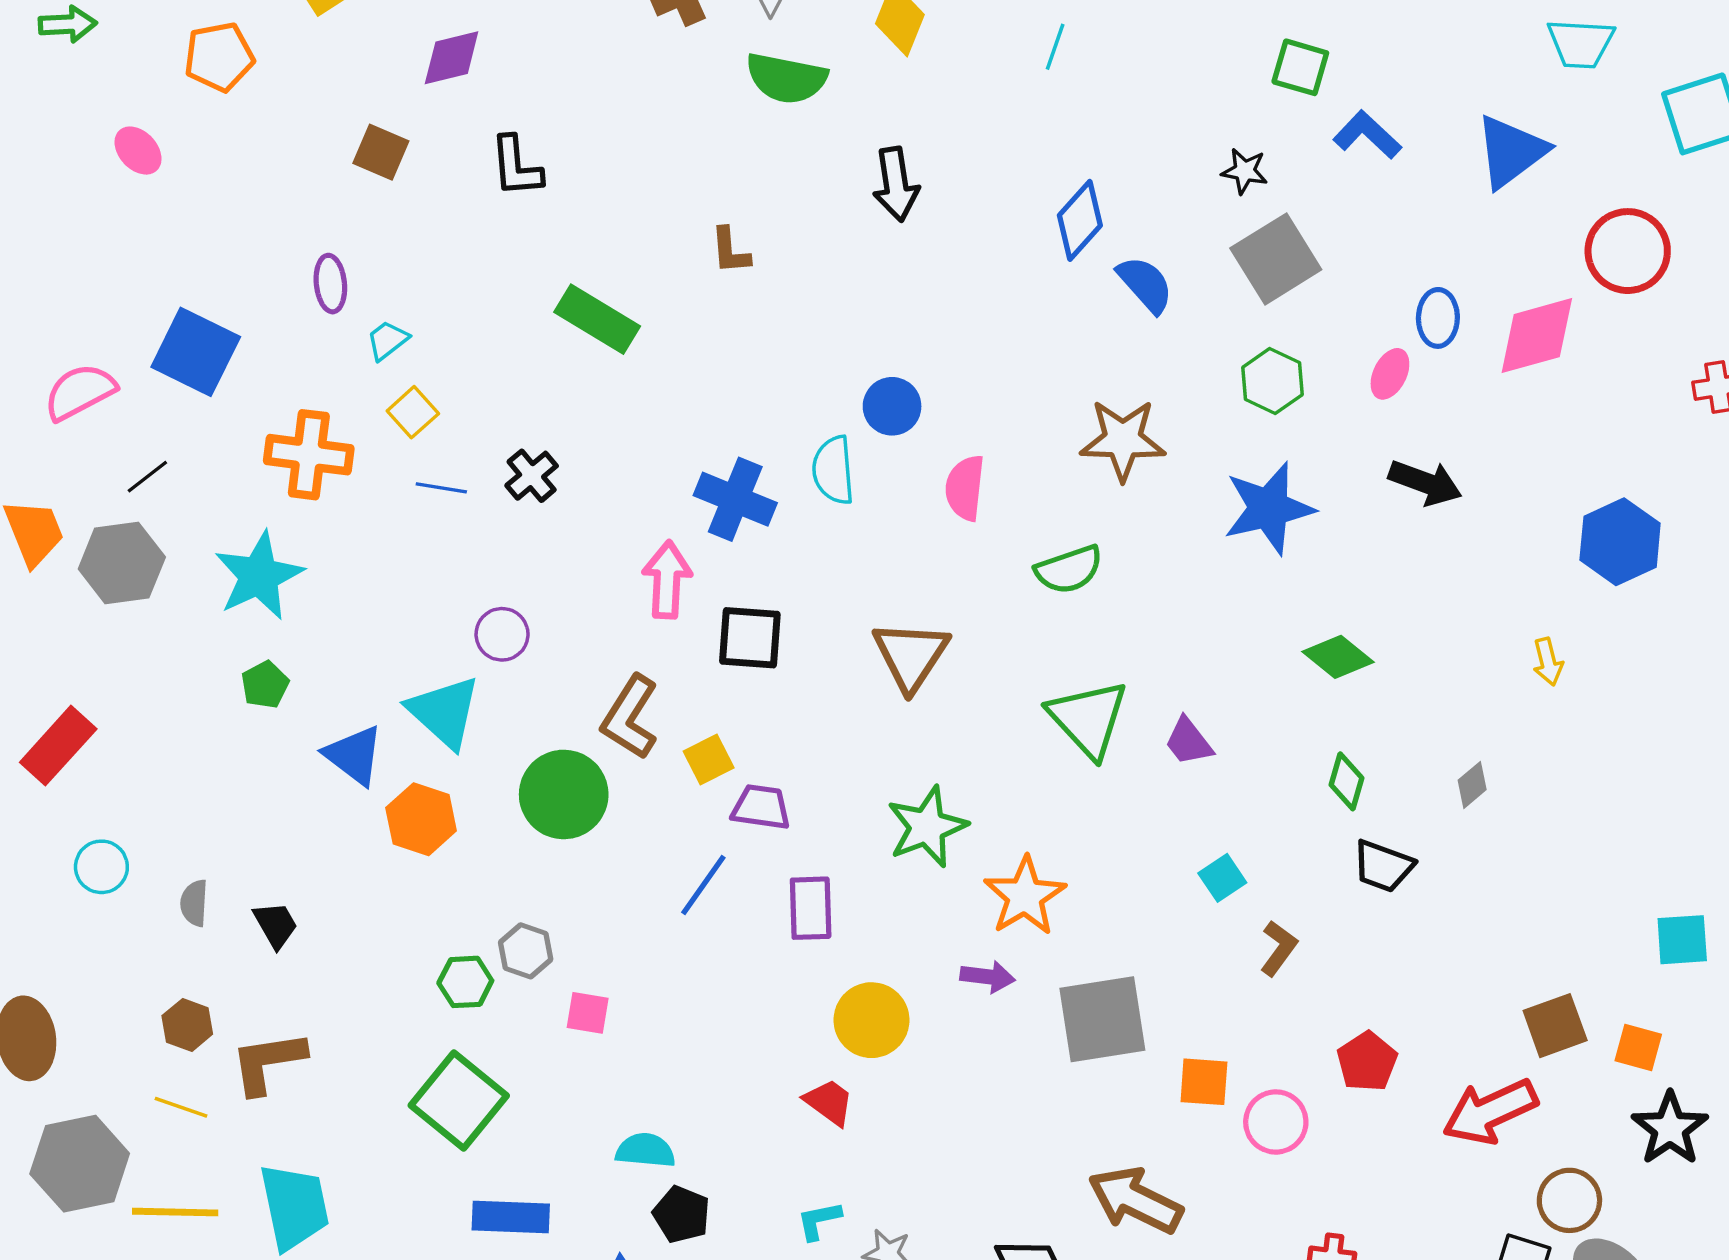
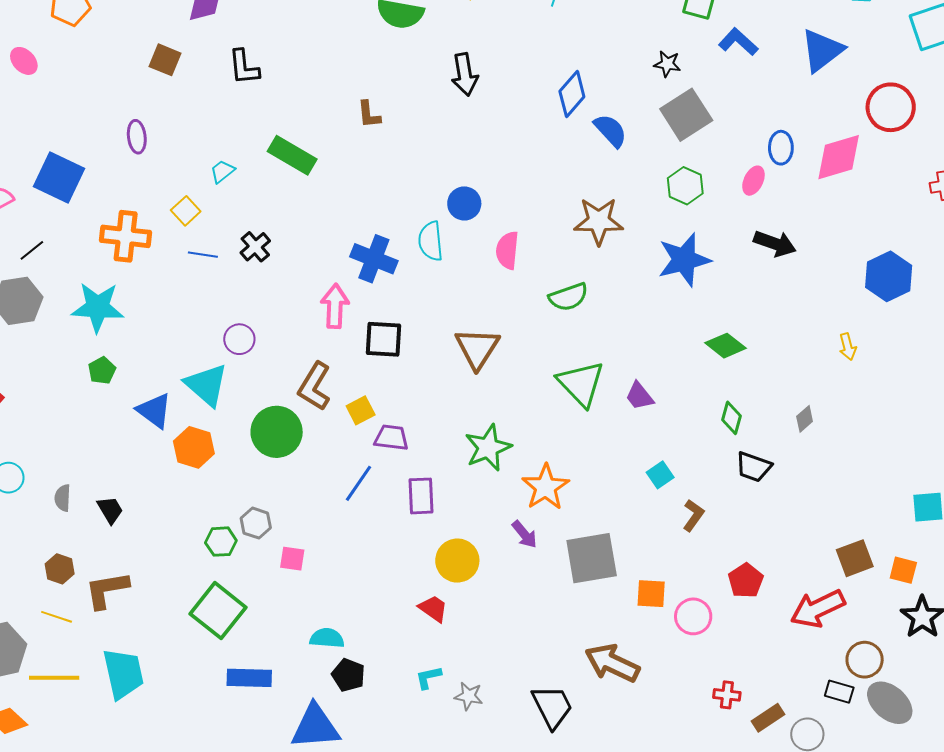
cyan trapezoid: (388, 340) -> (222, 171), moved
cyan star: (259, 576) -> (98, 307), turned 30
purple arrow: (988, 977) -> (524, 534), turned 44

